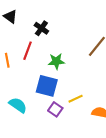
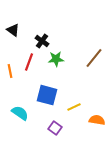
green star: (56, 61) -> (56, 59), moved
purple square: (55, 109) -> (55, 128), moved

